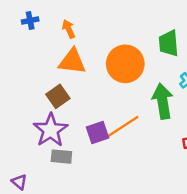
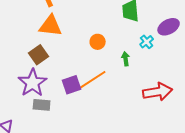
orange circle: (125, 64) -> (98, 42), moved, size x0.5
green arrow: (163, 101) -> (126, 59), size x0.5

